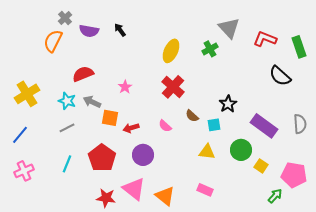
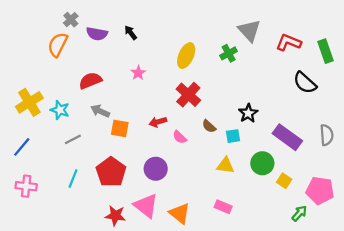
pink star: (125, 87) -> (138, 73), moved
cyan star: (67, 101) -> (60, 110), moved
red arrow: (131, 128) -> (158, 122), moved
pink cross: (24, 171) -> (26, 186), turned 30

